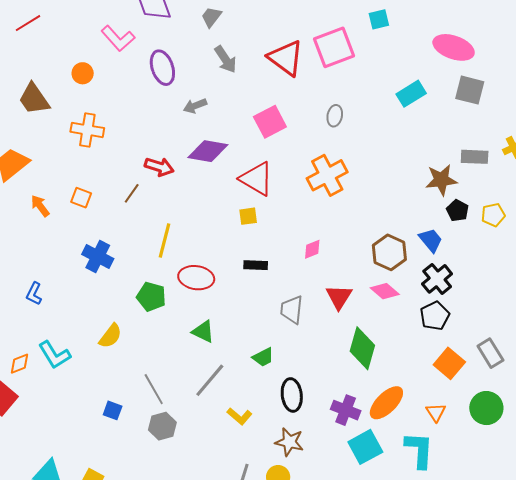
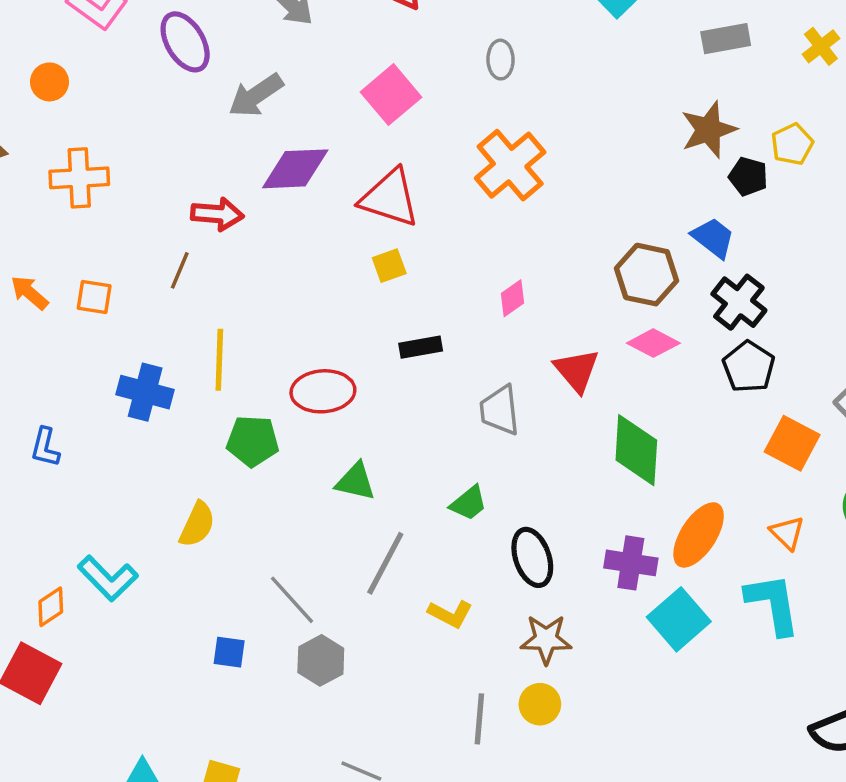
gray arrow: (195, 106) -> (256, 95), size x1.4
gray rectangle: (475, 157) -> (726, 39), moved
orange arrow: (40, 206) -> (29, 293), moved
yellow pentagon: (493, 215) -> (792, 144), moved
yellow line: (164, 241) -> (219, 360), moved
blue L-shape: (34, 294) -> (45, 447), moved

